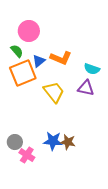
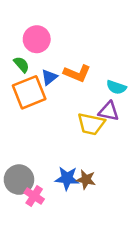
yellow trapezoid: (54, 92) -> (91, 124), moved, turned 140
gray circle: (15, 142) -> (19, 180), size x1.5

